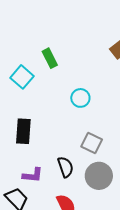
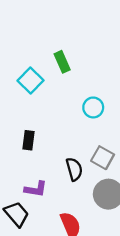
black rectangle: (23, 131) -> (28, 140), size x0.7
black semicircle: (65, 167) -> (74, 169), moved

